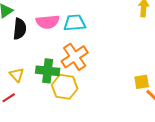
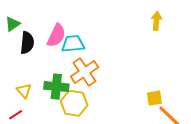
pink semicircle: (48, 22) -> (56, 35), turned -60
cyan trapezoid: (75, 23) -> (73, 44), moved

